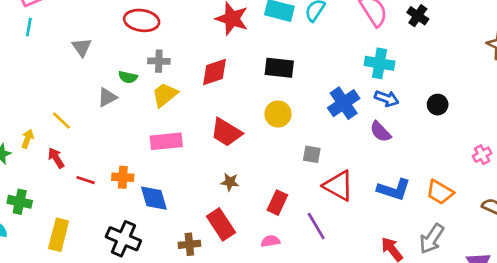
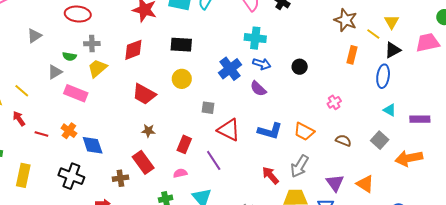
gray triangle: (82, 47) -> (34, 36), turned 35
pink rectangle: (166, 141) -> (76, 93), moved, turned 30
orange cross: (123, 177) -> (69, 131), turned 35

